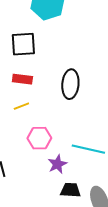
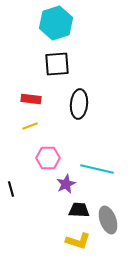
black square: (23, 44) -> (57, 64), moved

